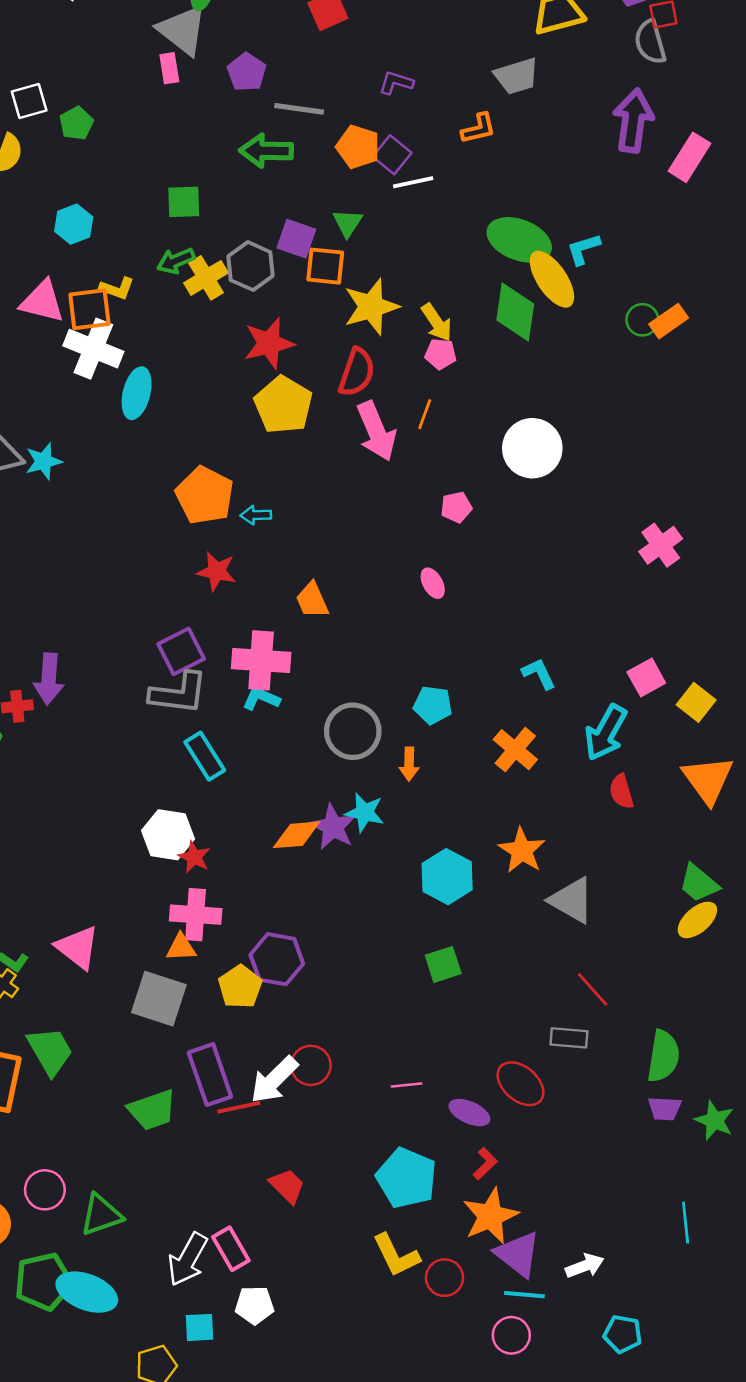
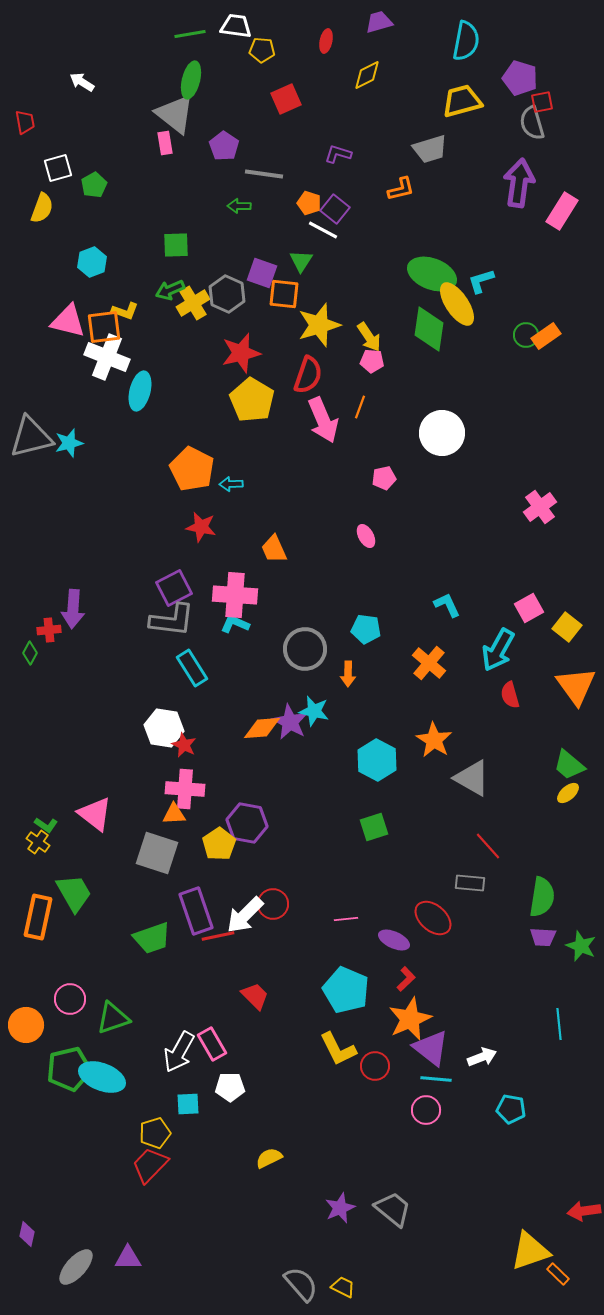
orange pentagon: (358, 147) -> (309, 203), size x0.7
green arrow: (266, 151) -> (239, 206), size x0.6
white line: (413, 182) -> (323, 230), moved, turned 40
yellow ellipse: (697, 920) -> (568, 793), size x0.7

